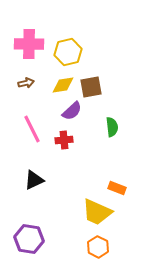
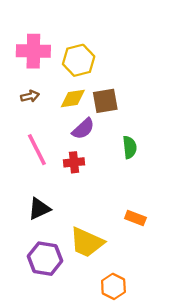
yellow trapezoid: (97, 212) -> (87, 242), moved
purple hexagon: (29, 239) -> (45, 259), moved

